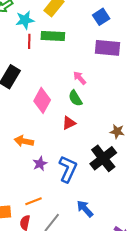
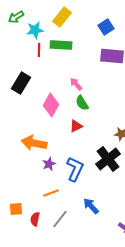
pink arrow: (80, 78) -> (76, 84), moved
orange arrow: (24, 141) -> (34, 143), size x1.4
orange line: (34, 201) -> (51, 193), moved

